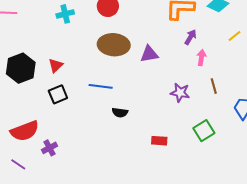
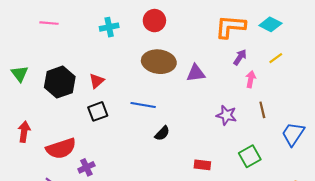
yellow line: (234, 36) -> (276, 58), moved
black semicircle: (120, 113) -> (162, 133), turned -56

